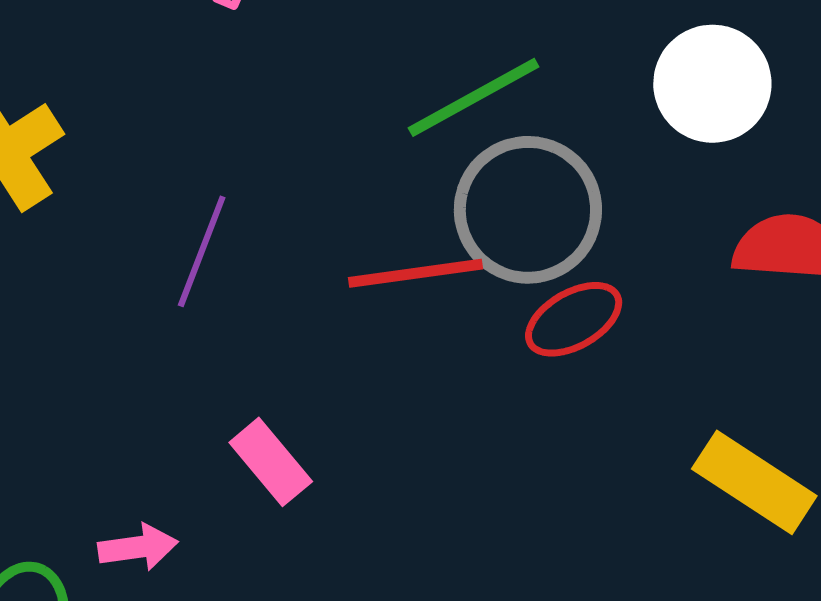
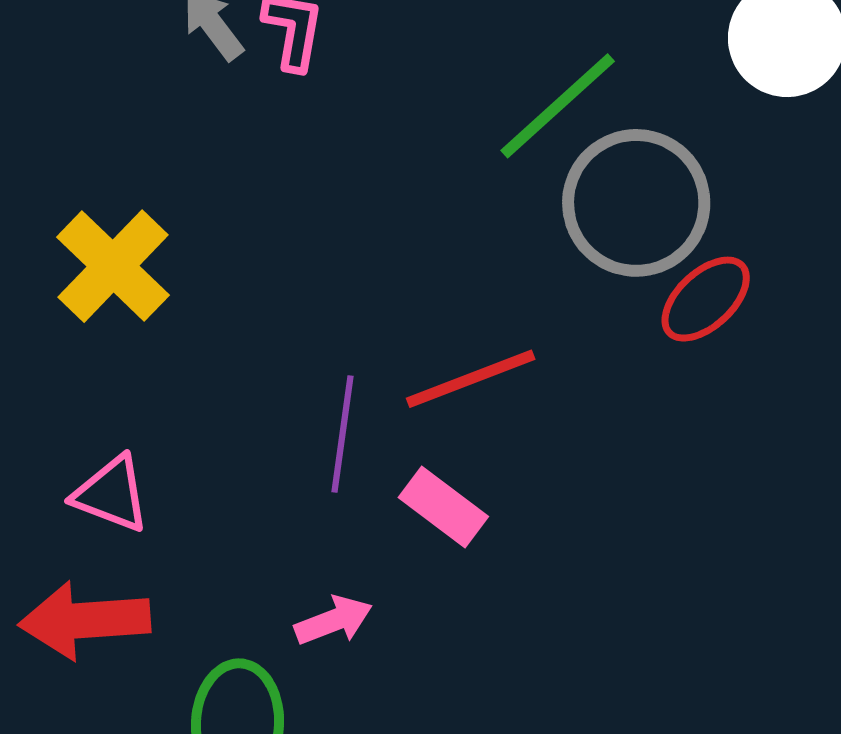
purple line: (202, 251) -> (343, 434), moved
red line: (416, 273) -> (471, 379), moved

